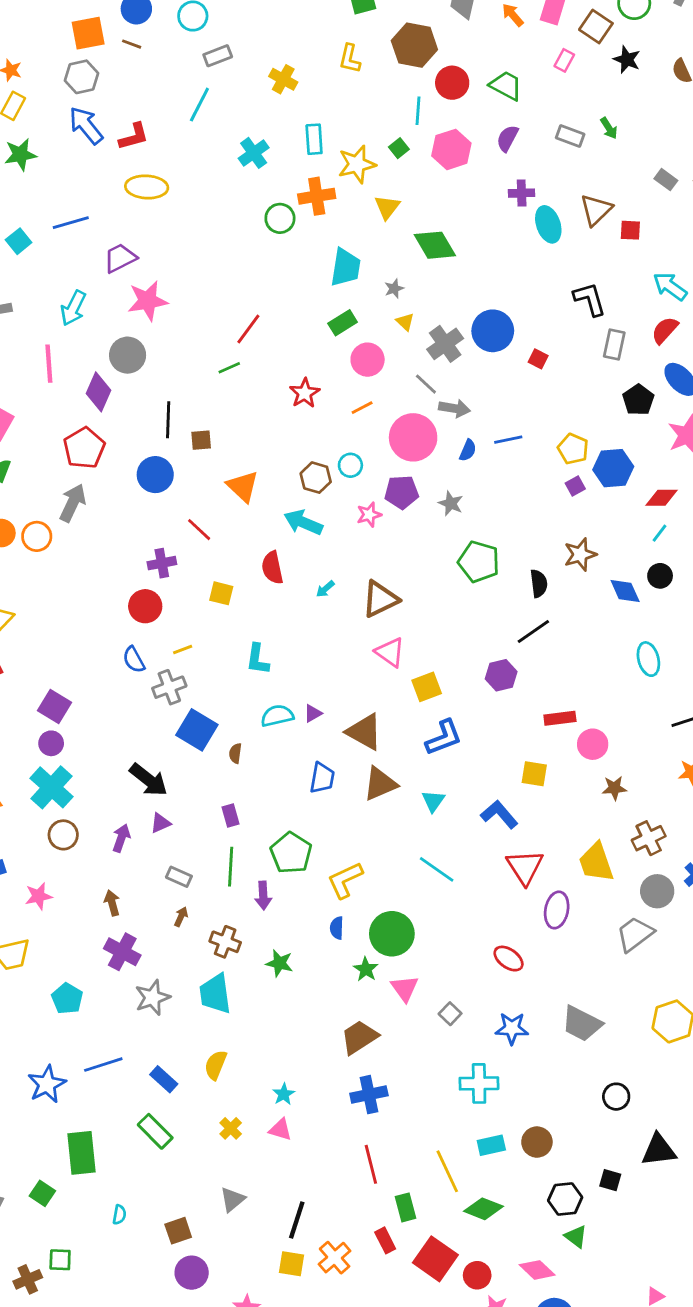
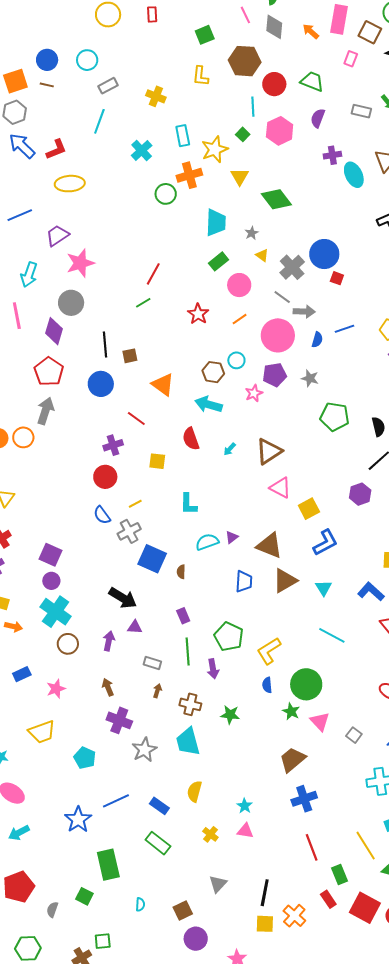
red square: (538, 359) -> (337, 278), moved
purple triangle: (160, 823) -> (135, 627), turned 35

